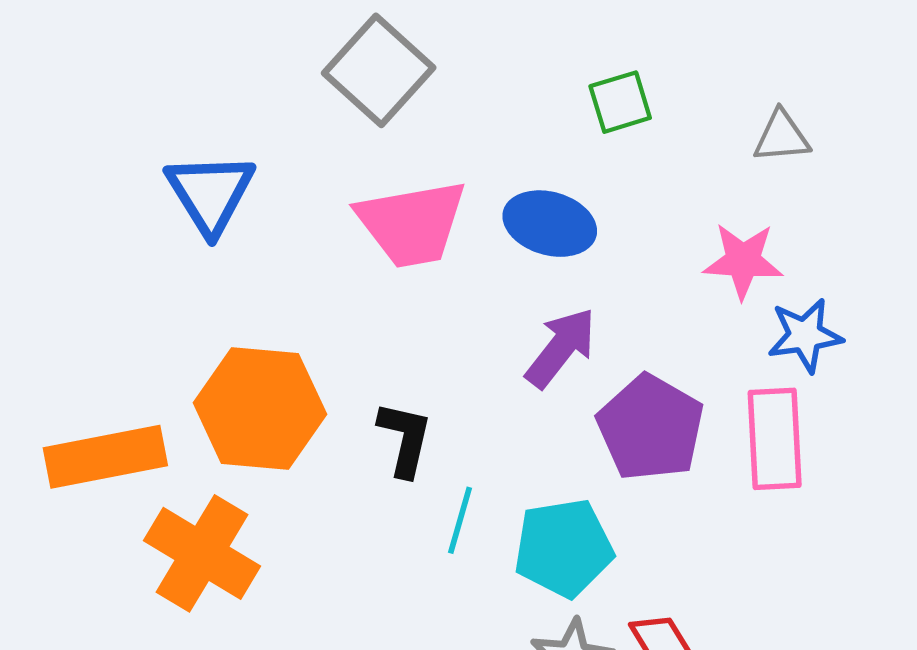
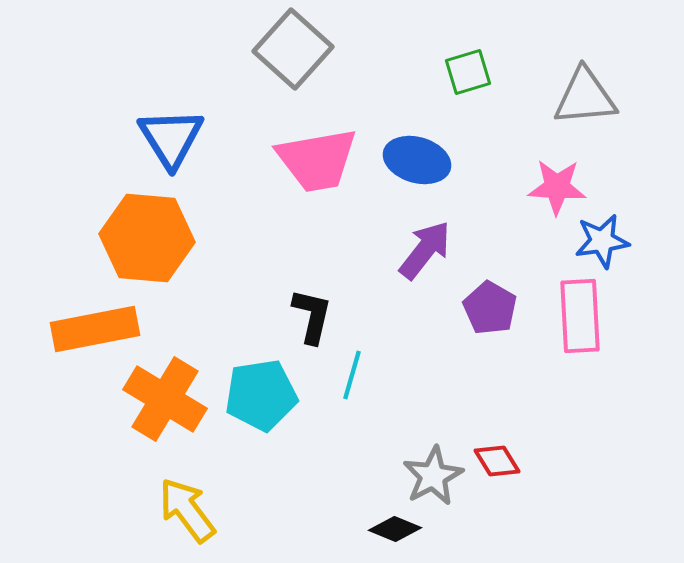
gray triangle: (782, 137) -> (585, 97), size x1.5
orange hexagon: (260, 408) -> (147, 238), moved
purple pentagon: (650, 428) -> (490, 308), size x0.7
cyan pentagon: (564, 548) -> (261, 395), moved

